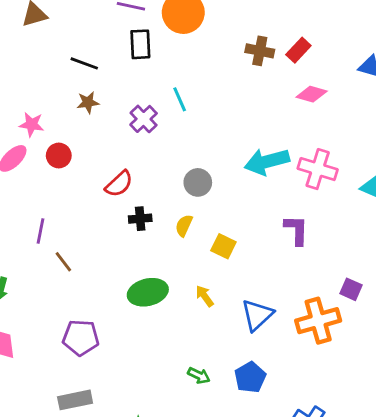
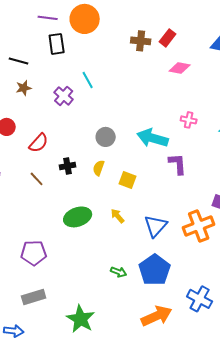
cyan arrow: (267, 162) -> (153, 138), moved, turned 36
pink cross: (318, 169) -> (189, 120), size x0.6
red semicircle: (119, 184) -> (39, 143), moved
brown line: (63, 262) -> (37, 179), moved
blue pentagon: (250, 377) -> (155, 270), size x1.4

